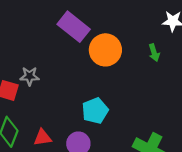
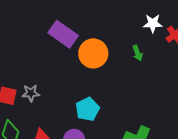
gray star: (30, 76) -> (31, 93), moved

